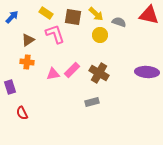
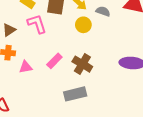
pink triangle: (53, 74) -> (26, 67), moved
gray rectangle: (92, 102) -> (75, 94), size x1.5

